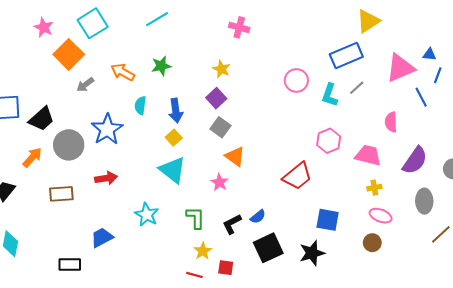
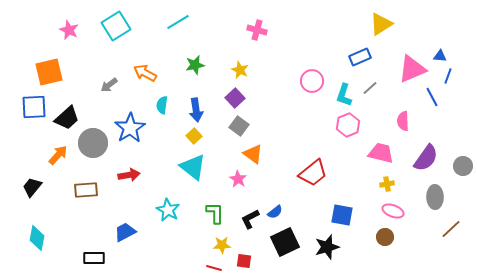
orange square: (69, 54) -> (49, 72), moved, turned 32
blue rectangle: (346, 56) -> (360, 57), size x0.7
green star: (161, 66) -> (195, 65), moved
pink hexagon: (329, 141) -> (348, 125), moved
yellow star: (203, 251) -> (222, 245), turned 30

